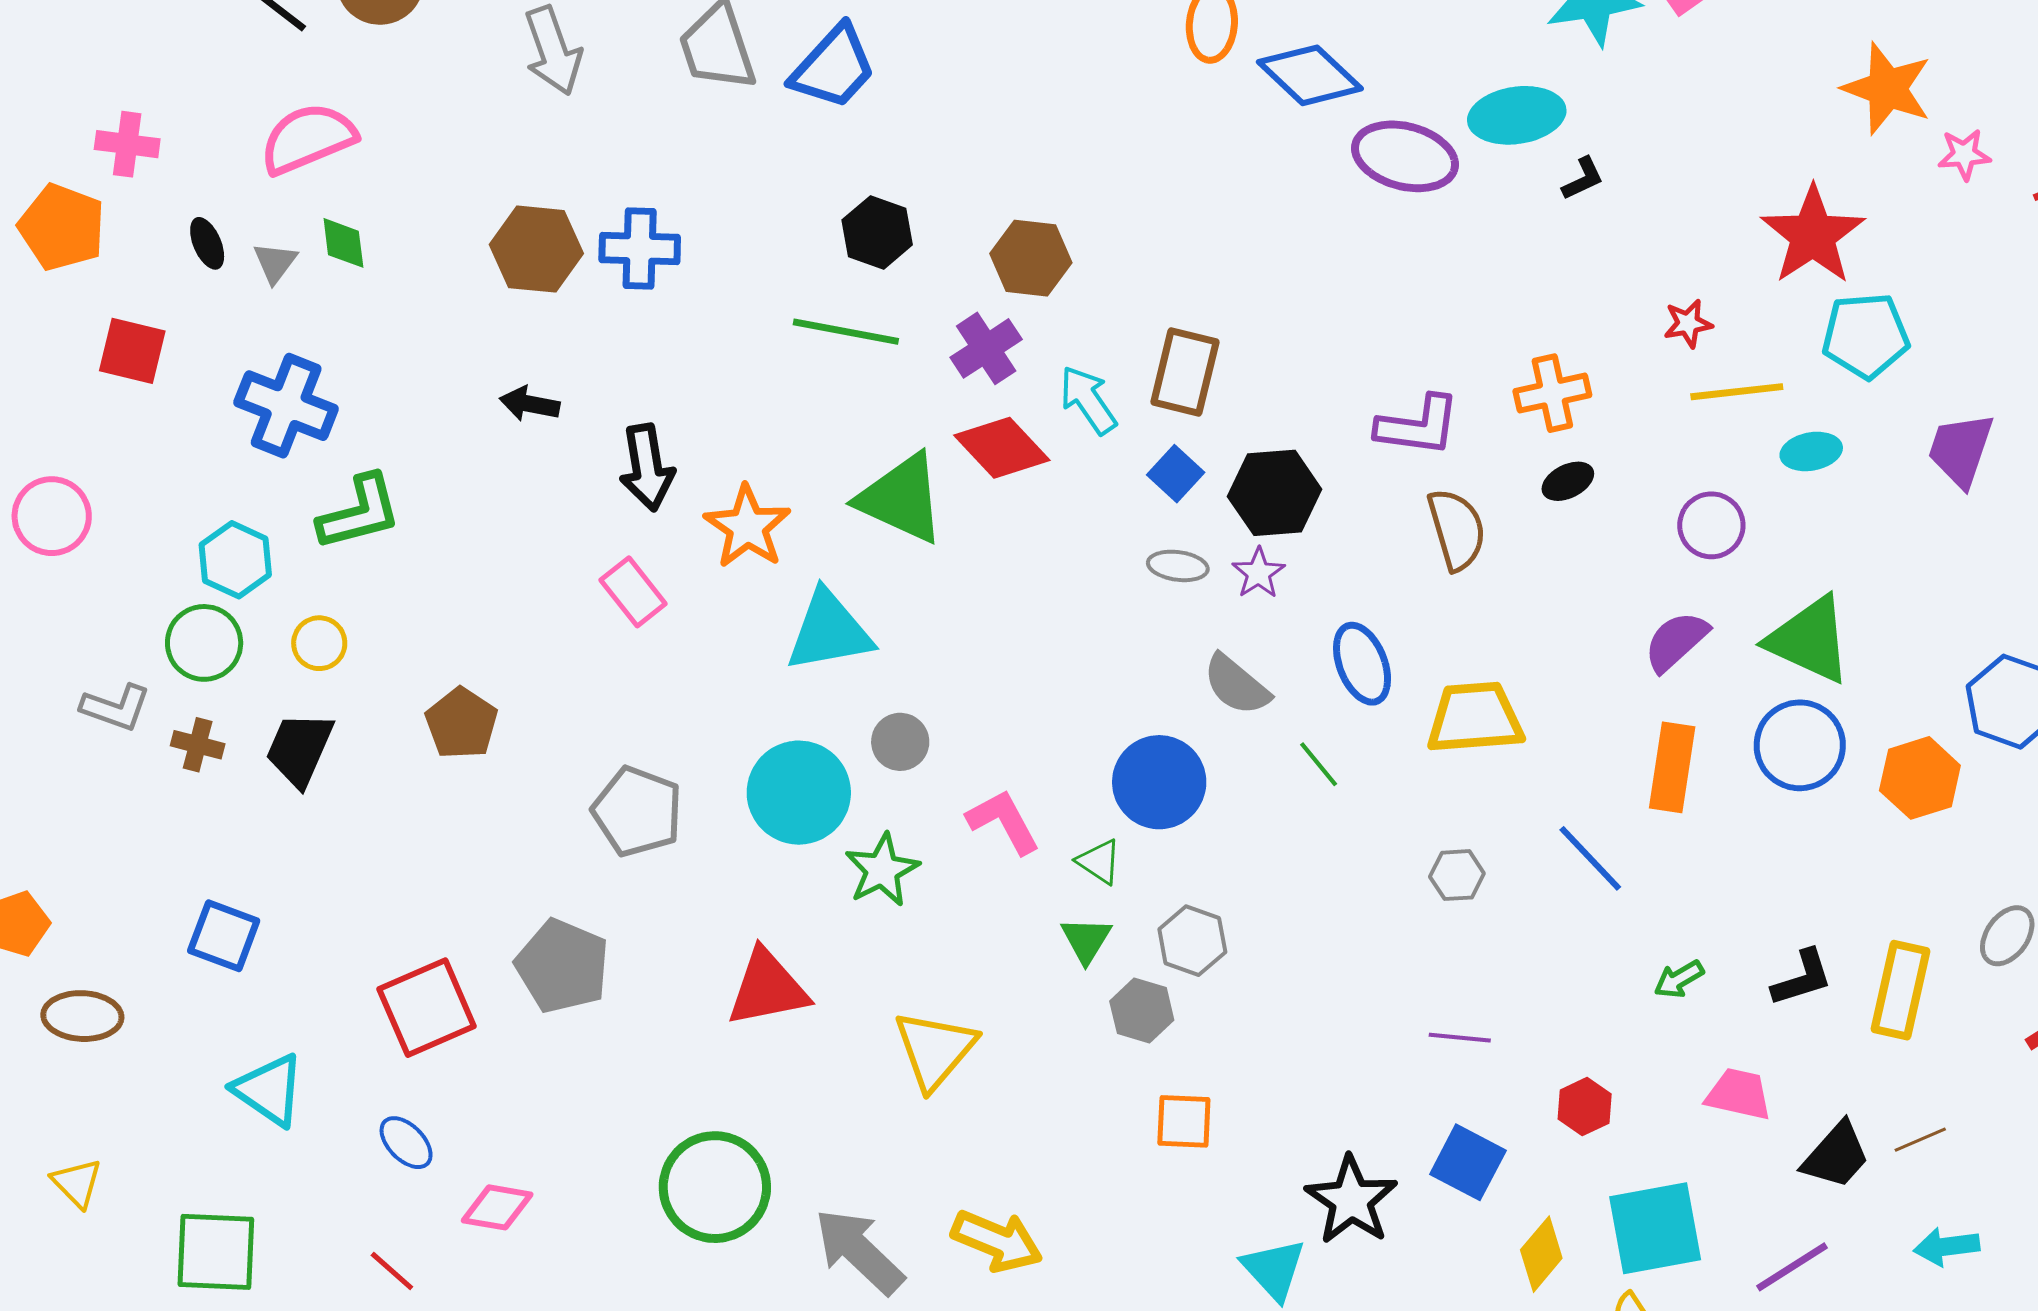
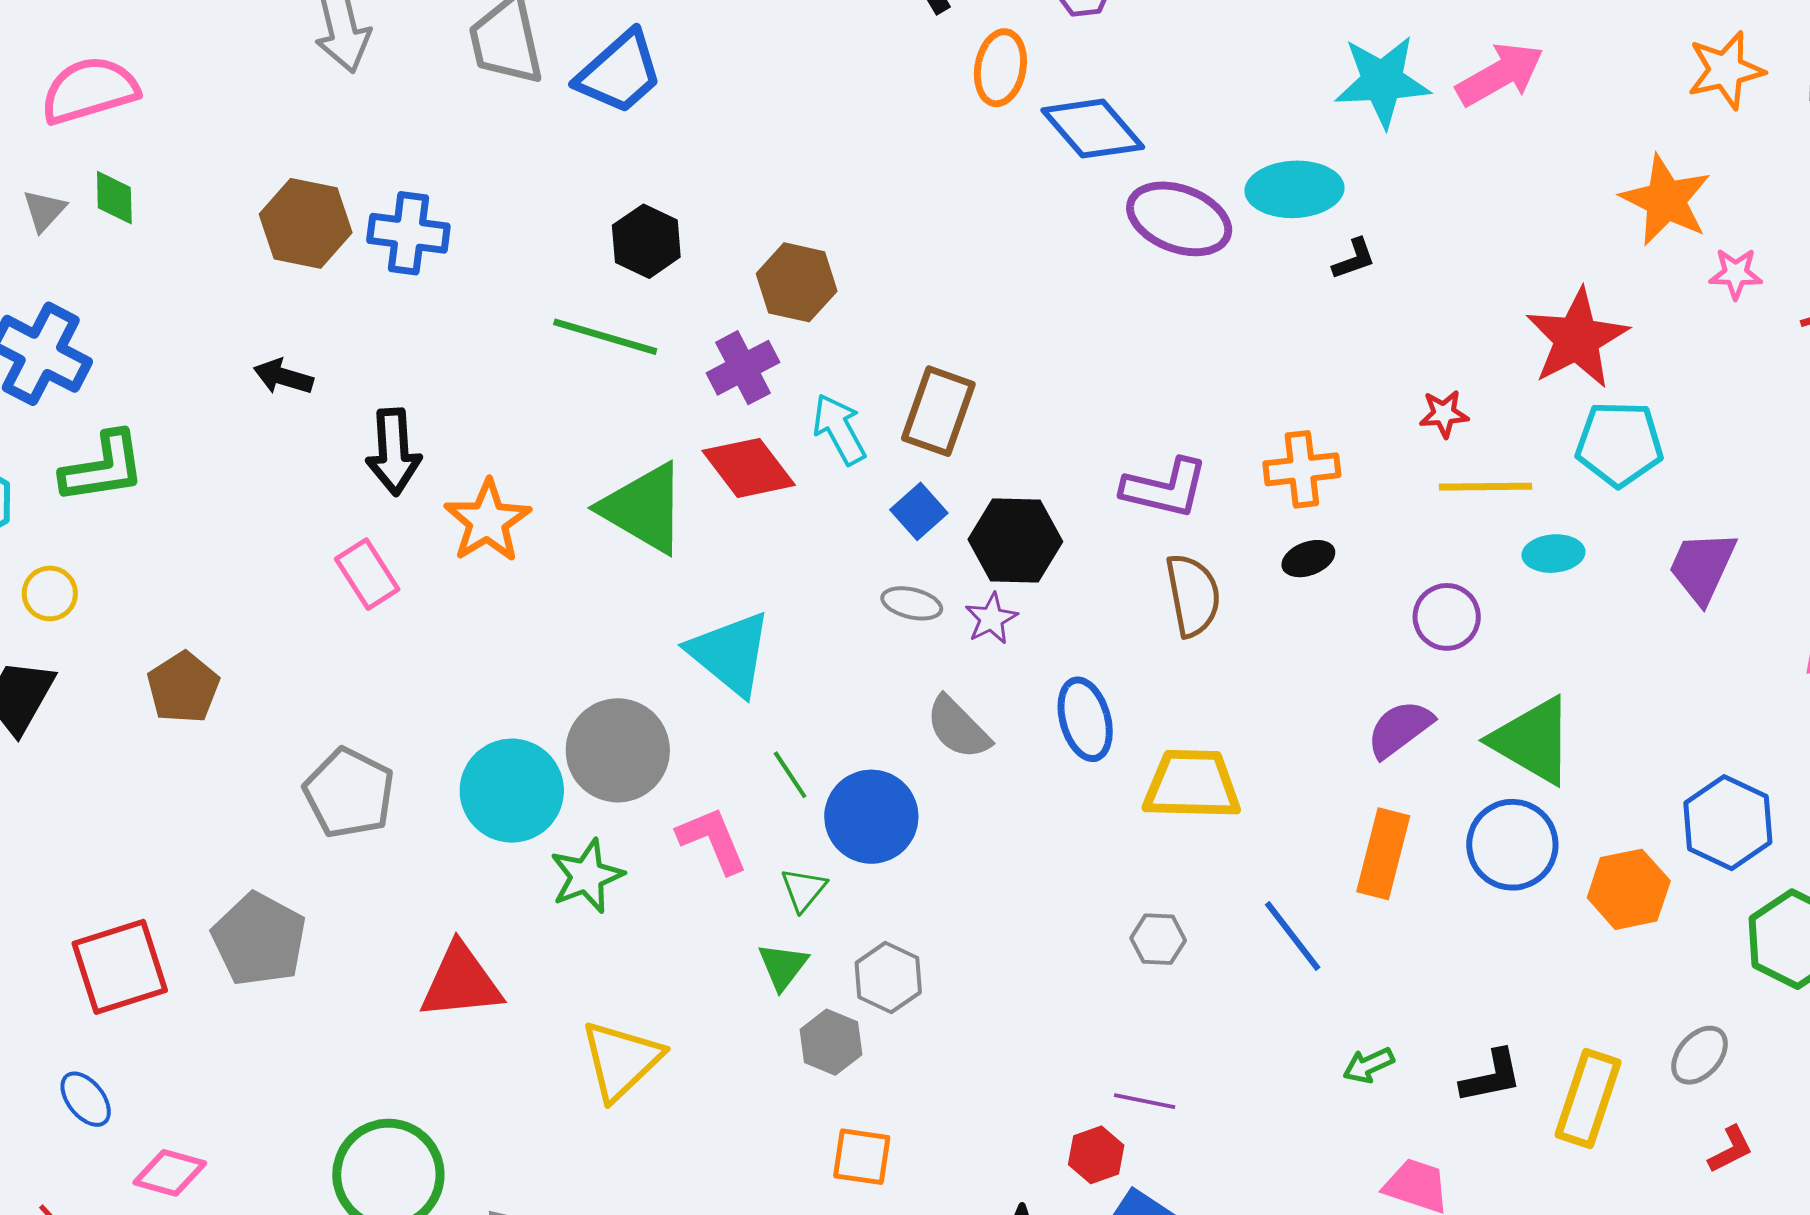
cyan triangle: (829, 631) -> (730, 653), moved, turned 44
gray circle: (900, 742) -> (618, 750), size x1.8
green line: (1319, 764) -> (790, 775), moved
green triangle: (1099, 862) -> (804, 890), turned 30
red hexagon: (1585, 1107) -> (1096, 1155), moved

